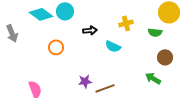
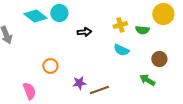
green semicircle: (155, 32) -> (142, 30), moved
cyan semicircle: (113, 46) -> (121, 50), moved
orange circle: (56, 47) -> (50, 66), moved

